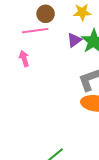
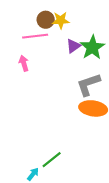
yellow star: (82, 12) -> (61, 20), moved

